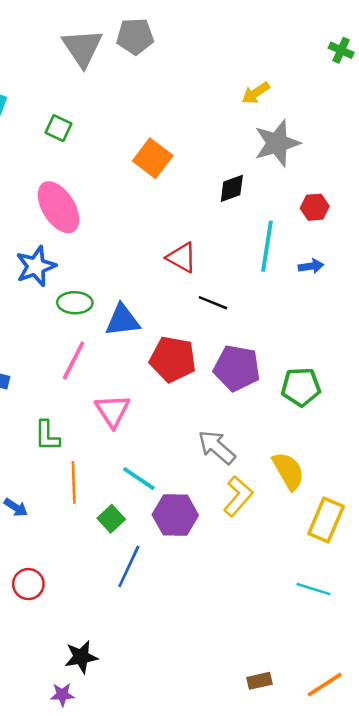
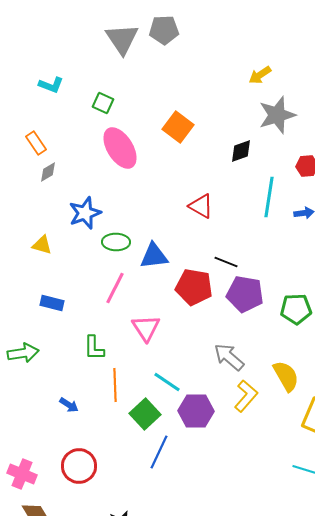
pink ellipse: (58, 207) -> (120, 148), moved
black line: (213, 303) -> (226, 262), moved
green square: (111, 519) -> (145, 414), size x1.4
red circle: (28, 584) -> (79, 466), size x1.4

